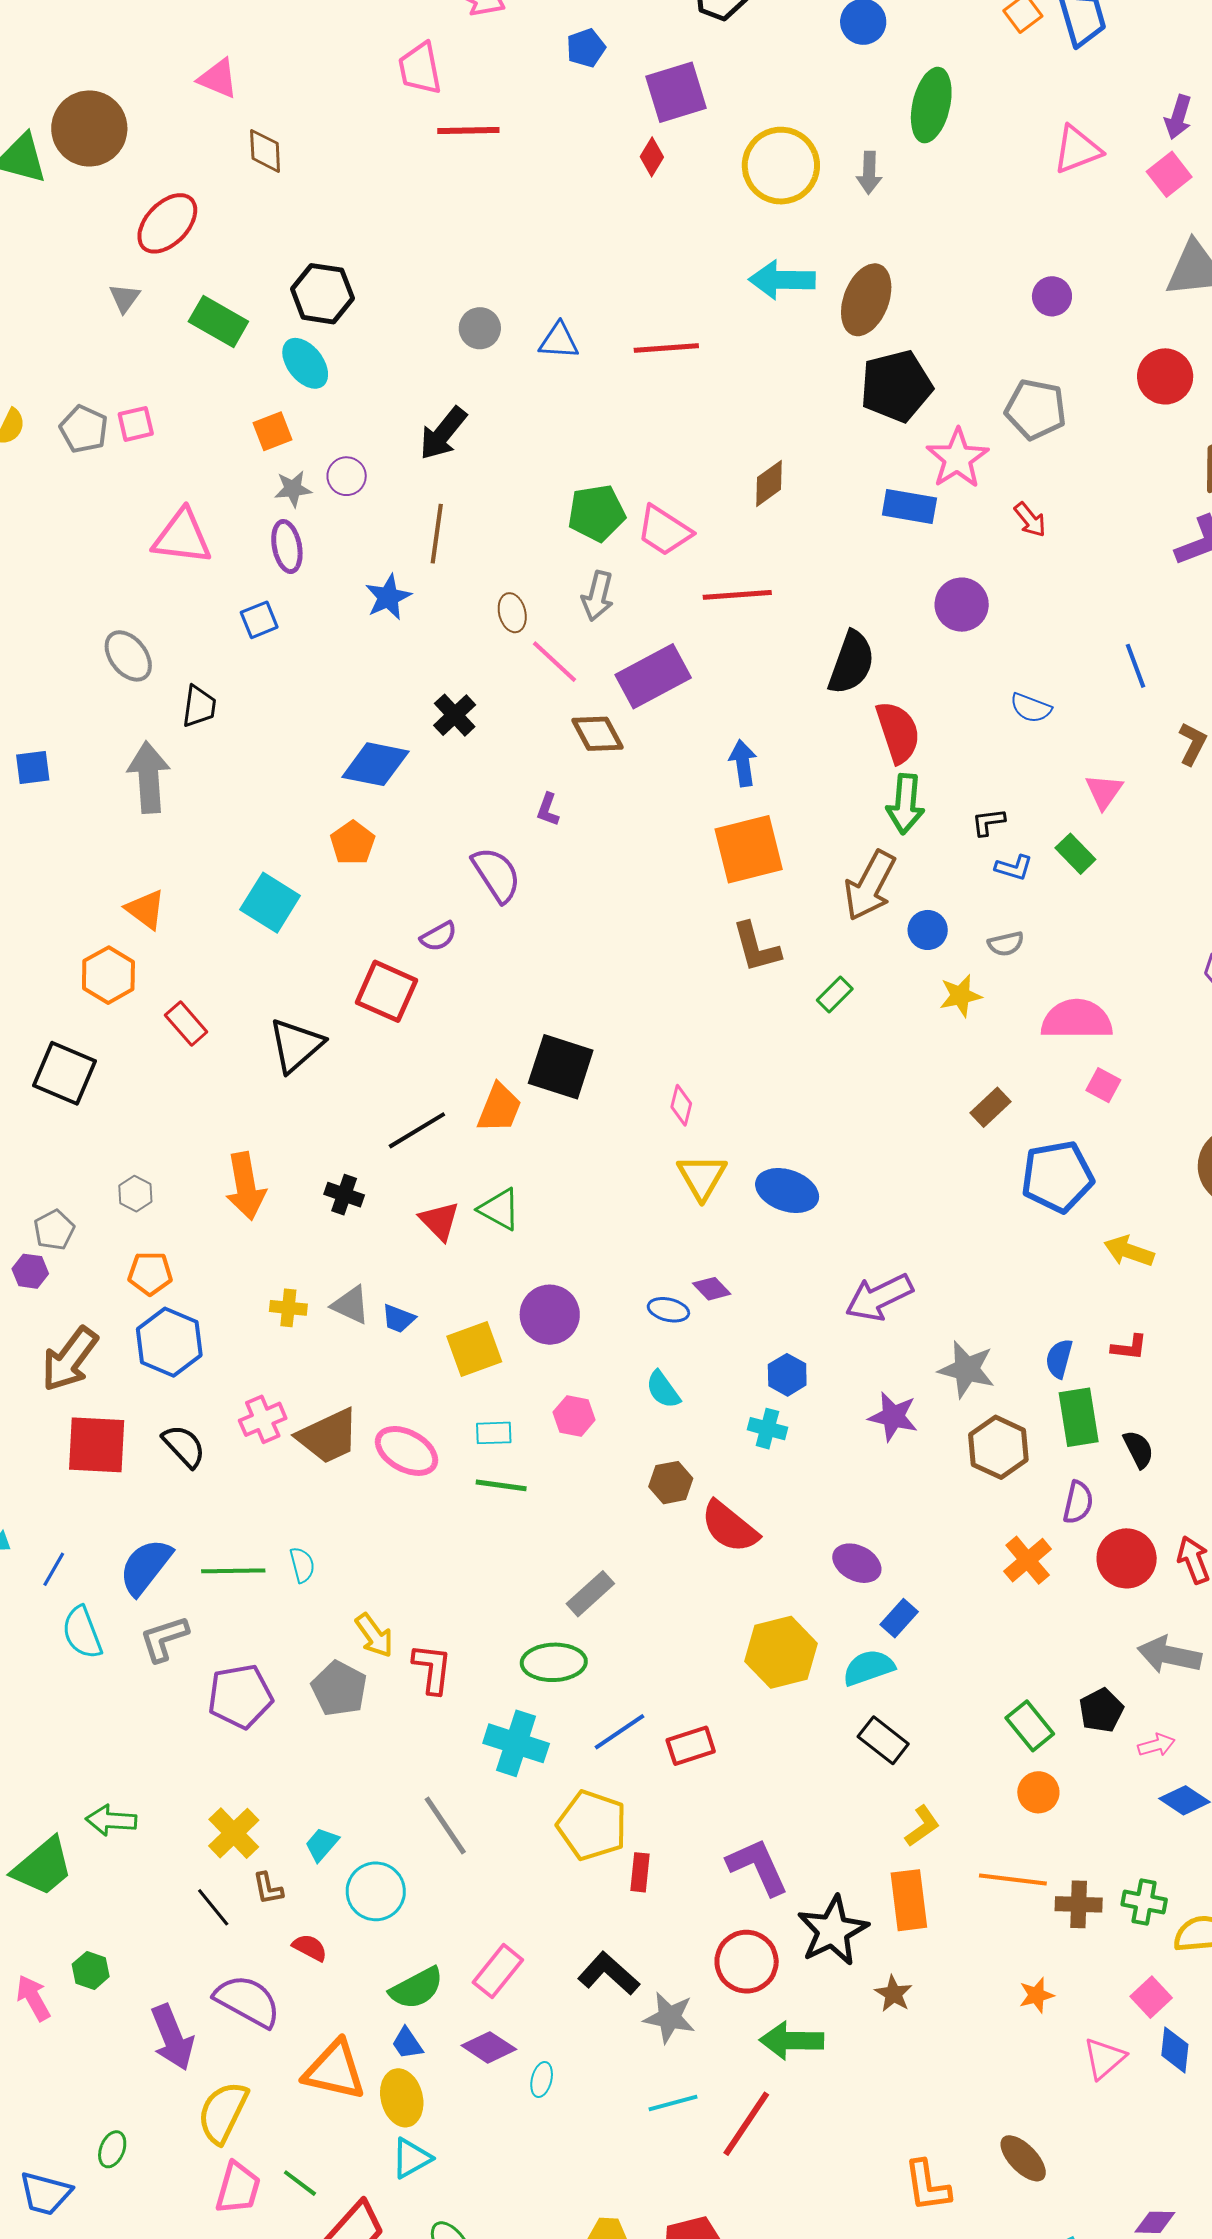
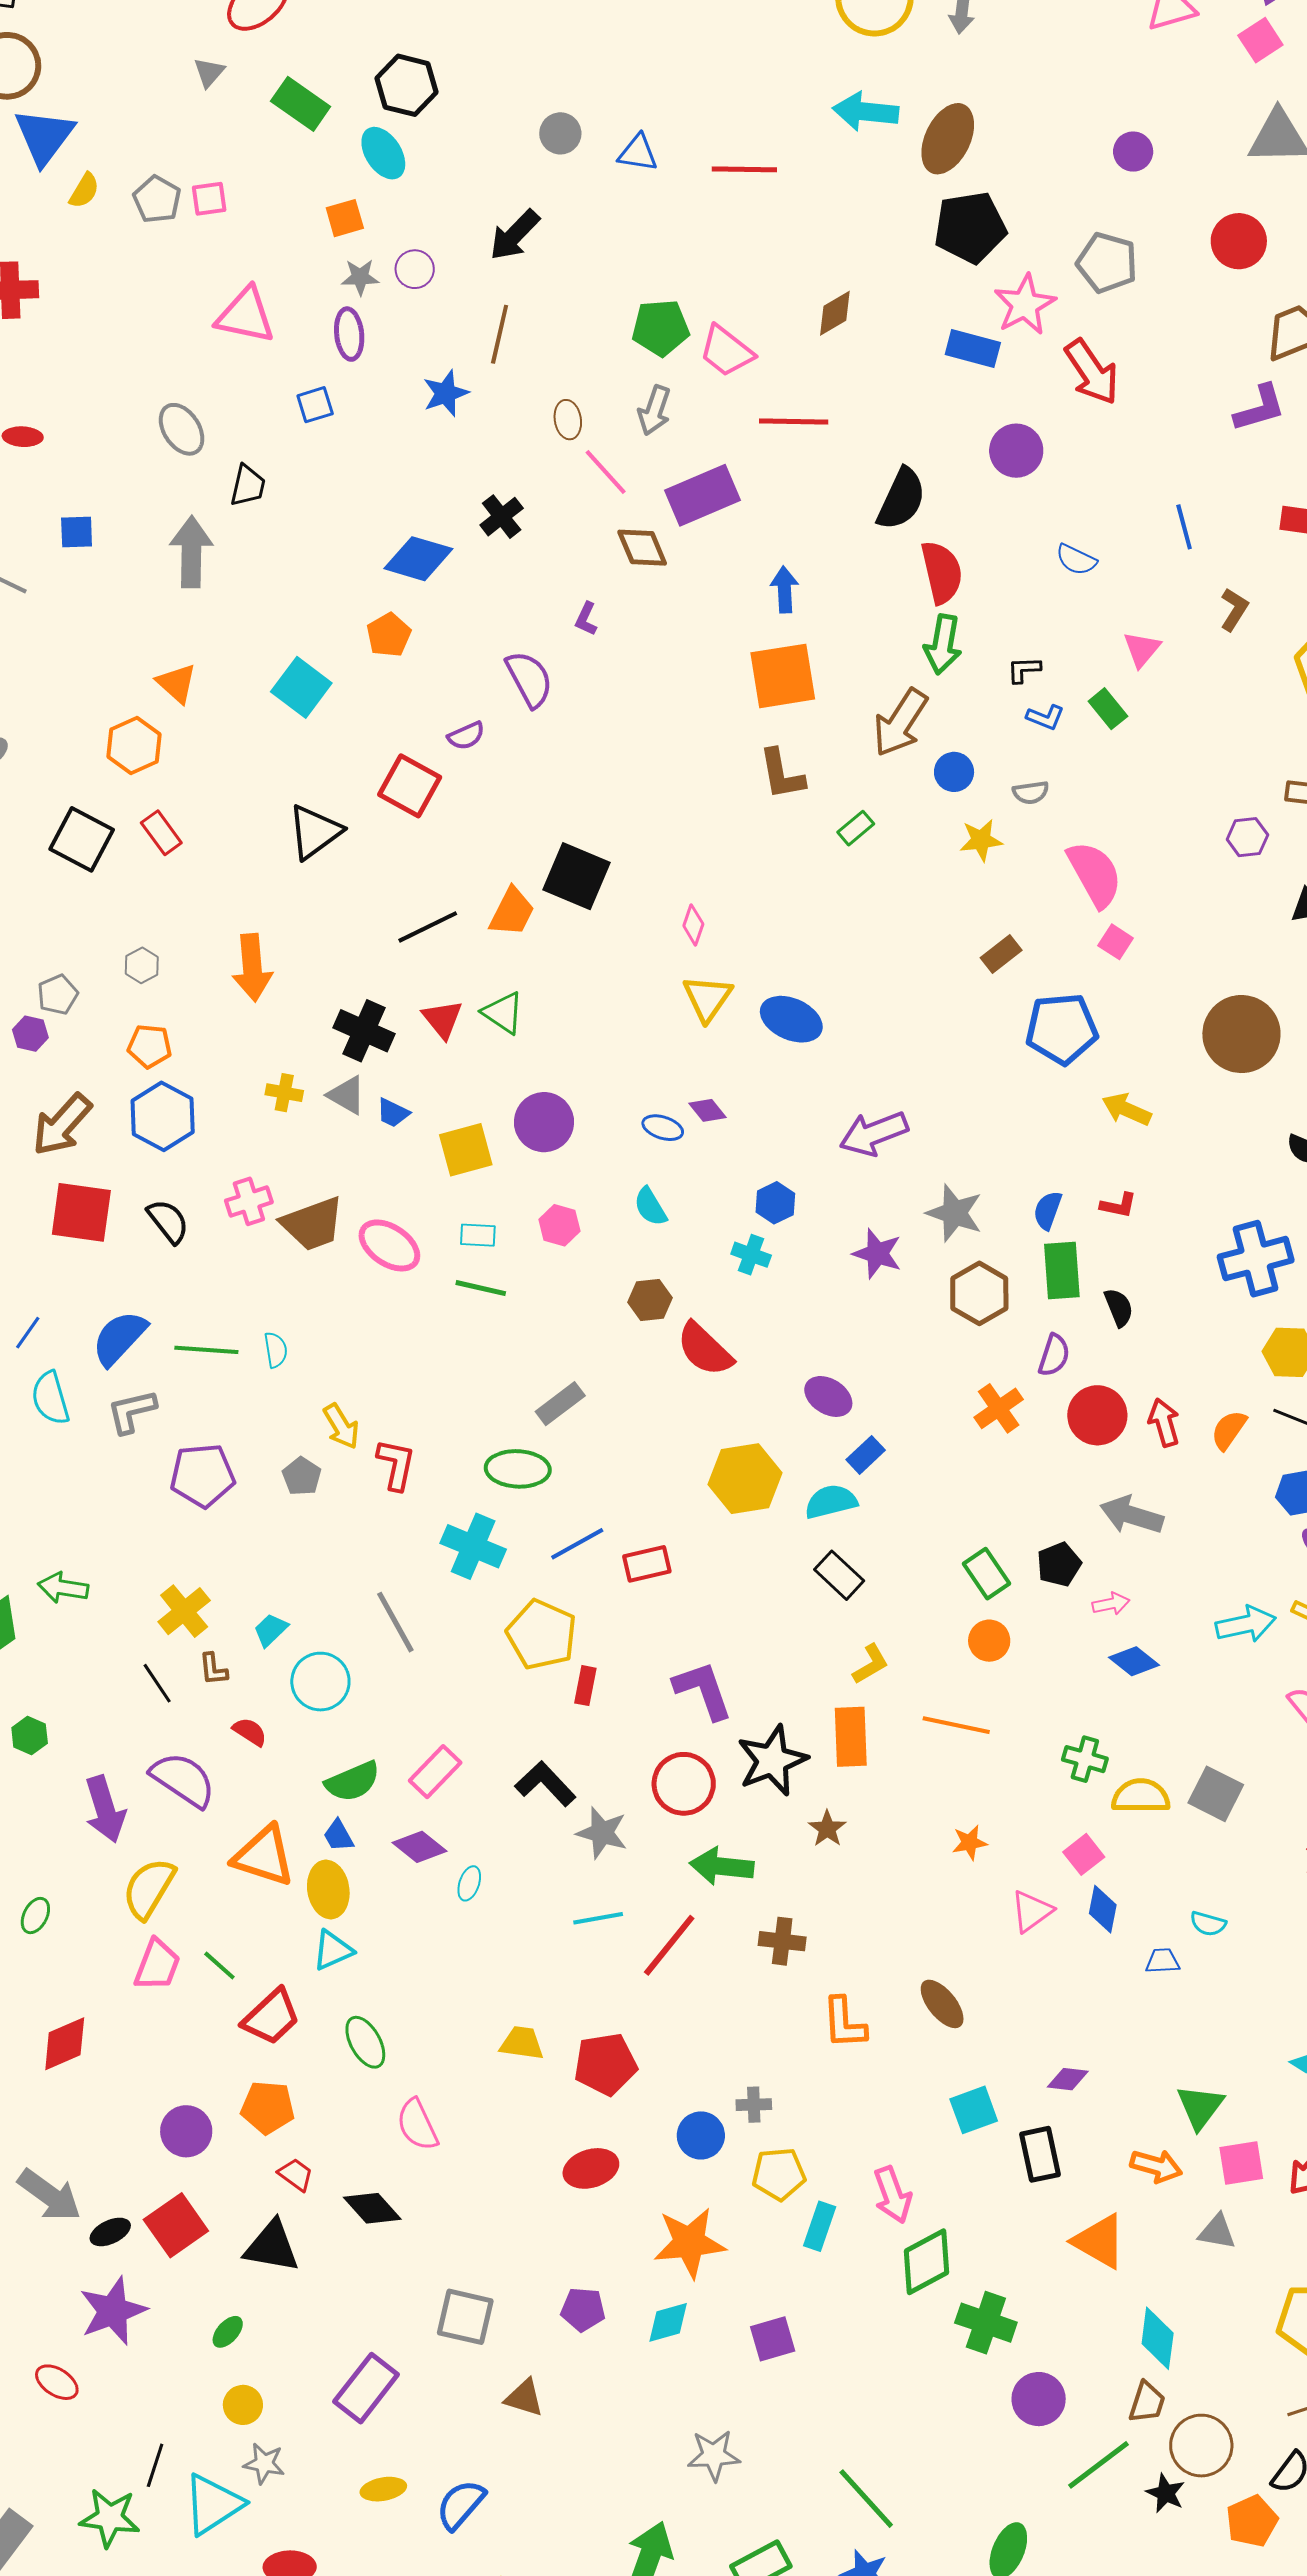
red arrow: (1030, 520) -> (1092, 372), size x1.8
pink semicircle: (1077, 1020) -> (1095, 874), turned 56
red rectangle: (186, 1023) -> (161, 833), moved
black cross: (344, 1195) -> (364, 1031), moved, size x1.5
gray pentagon: (339, 1689) -> (302, 1476), size x0.7
brown cross: (1079, 1904) -> (782, 1941), moved

